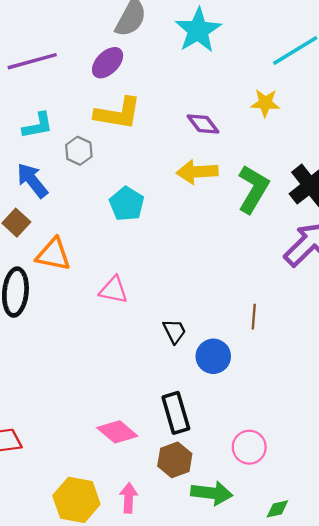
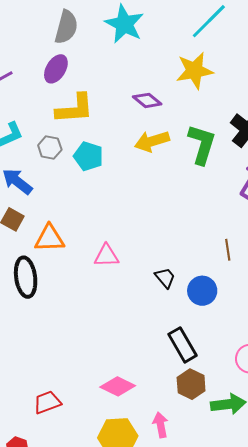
yellow star: (265, 103) -> (195, 71), size x1.5
cyan pentagon: (127, 204) -> (88, 156), moved
pink diamond: (117, 432) -> (118, 386), moved

